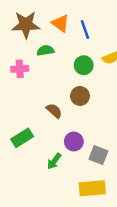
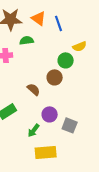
green circle: (84, 65) -> (66, 60), moved
yellow rectangle: (92, 188) -> (46, 152), moved

